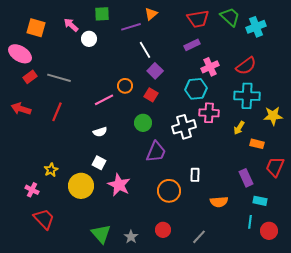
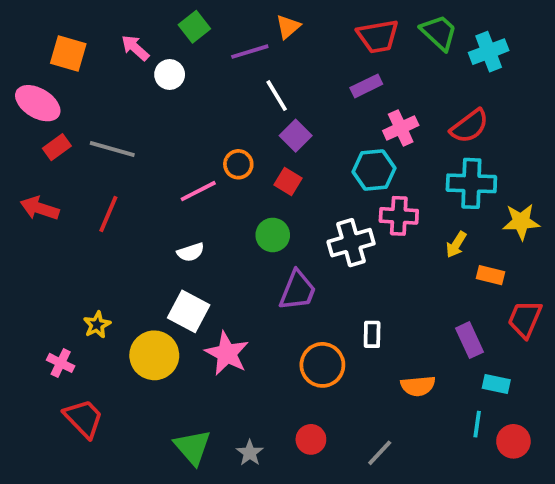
green square: (102, 14) -> (194, 27), turned -35
white square: (99, 163) -> (189, 311), size x1.5

